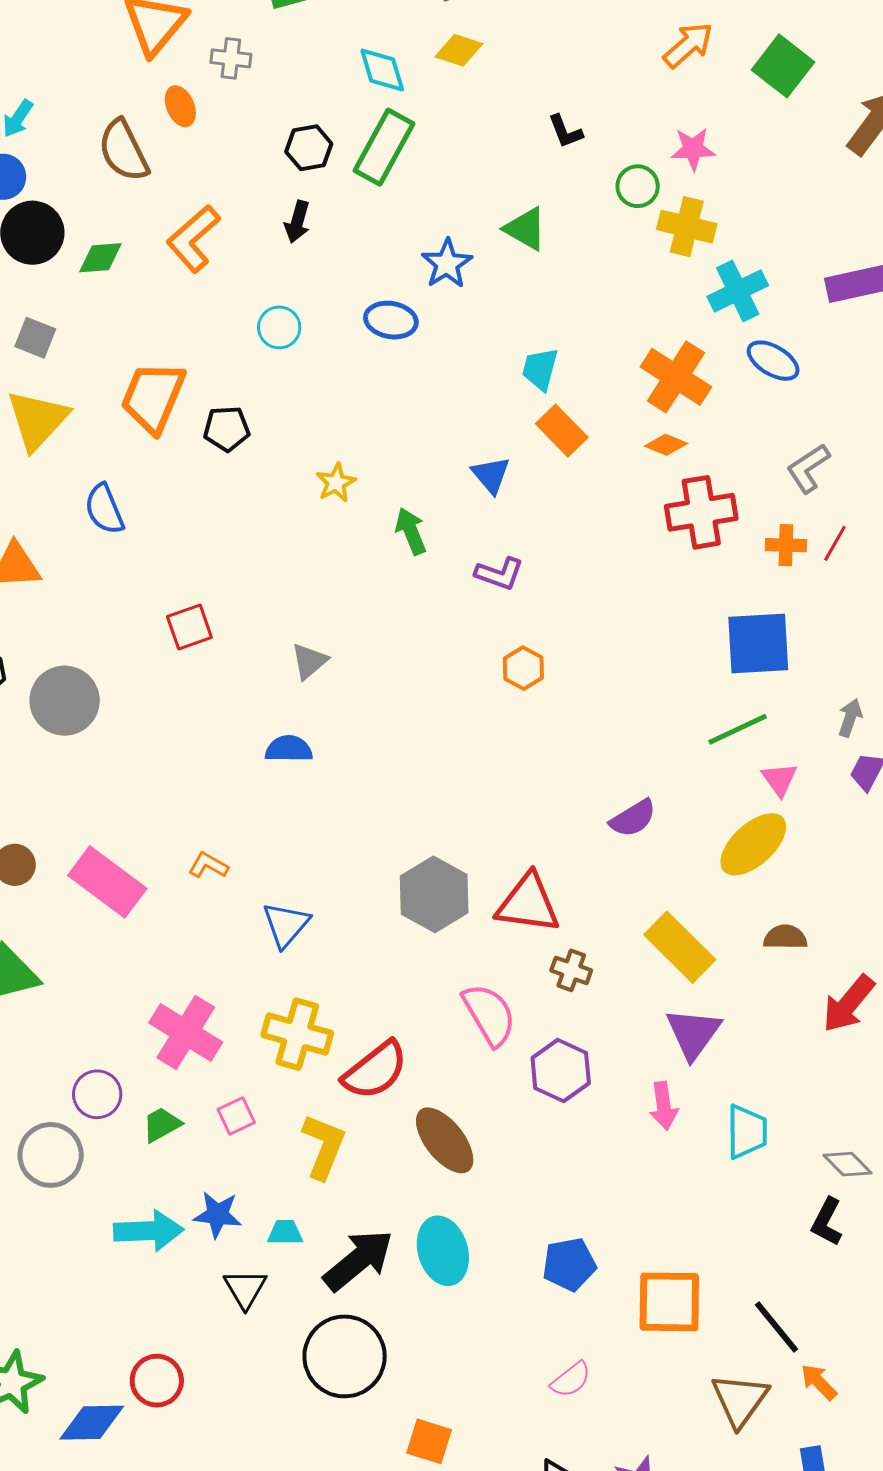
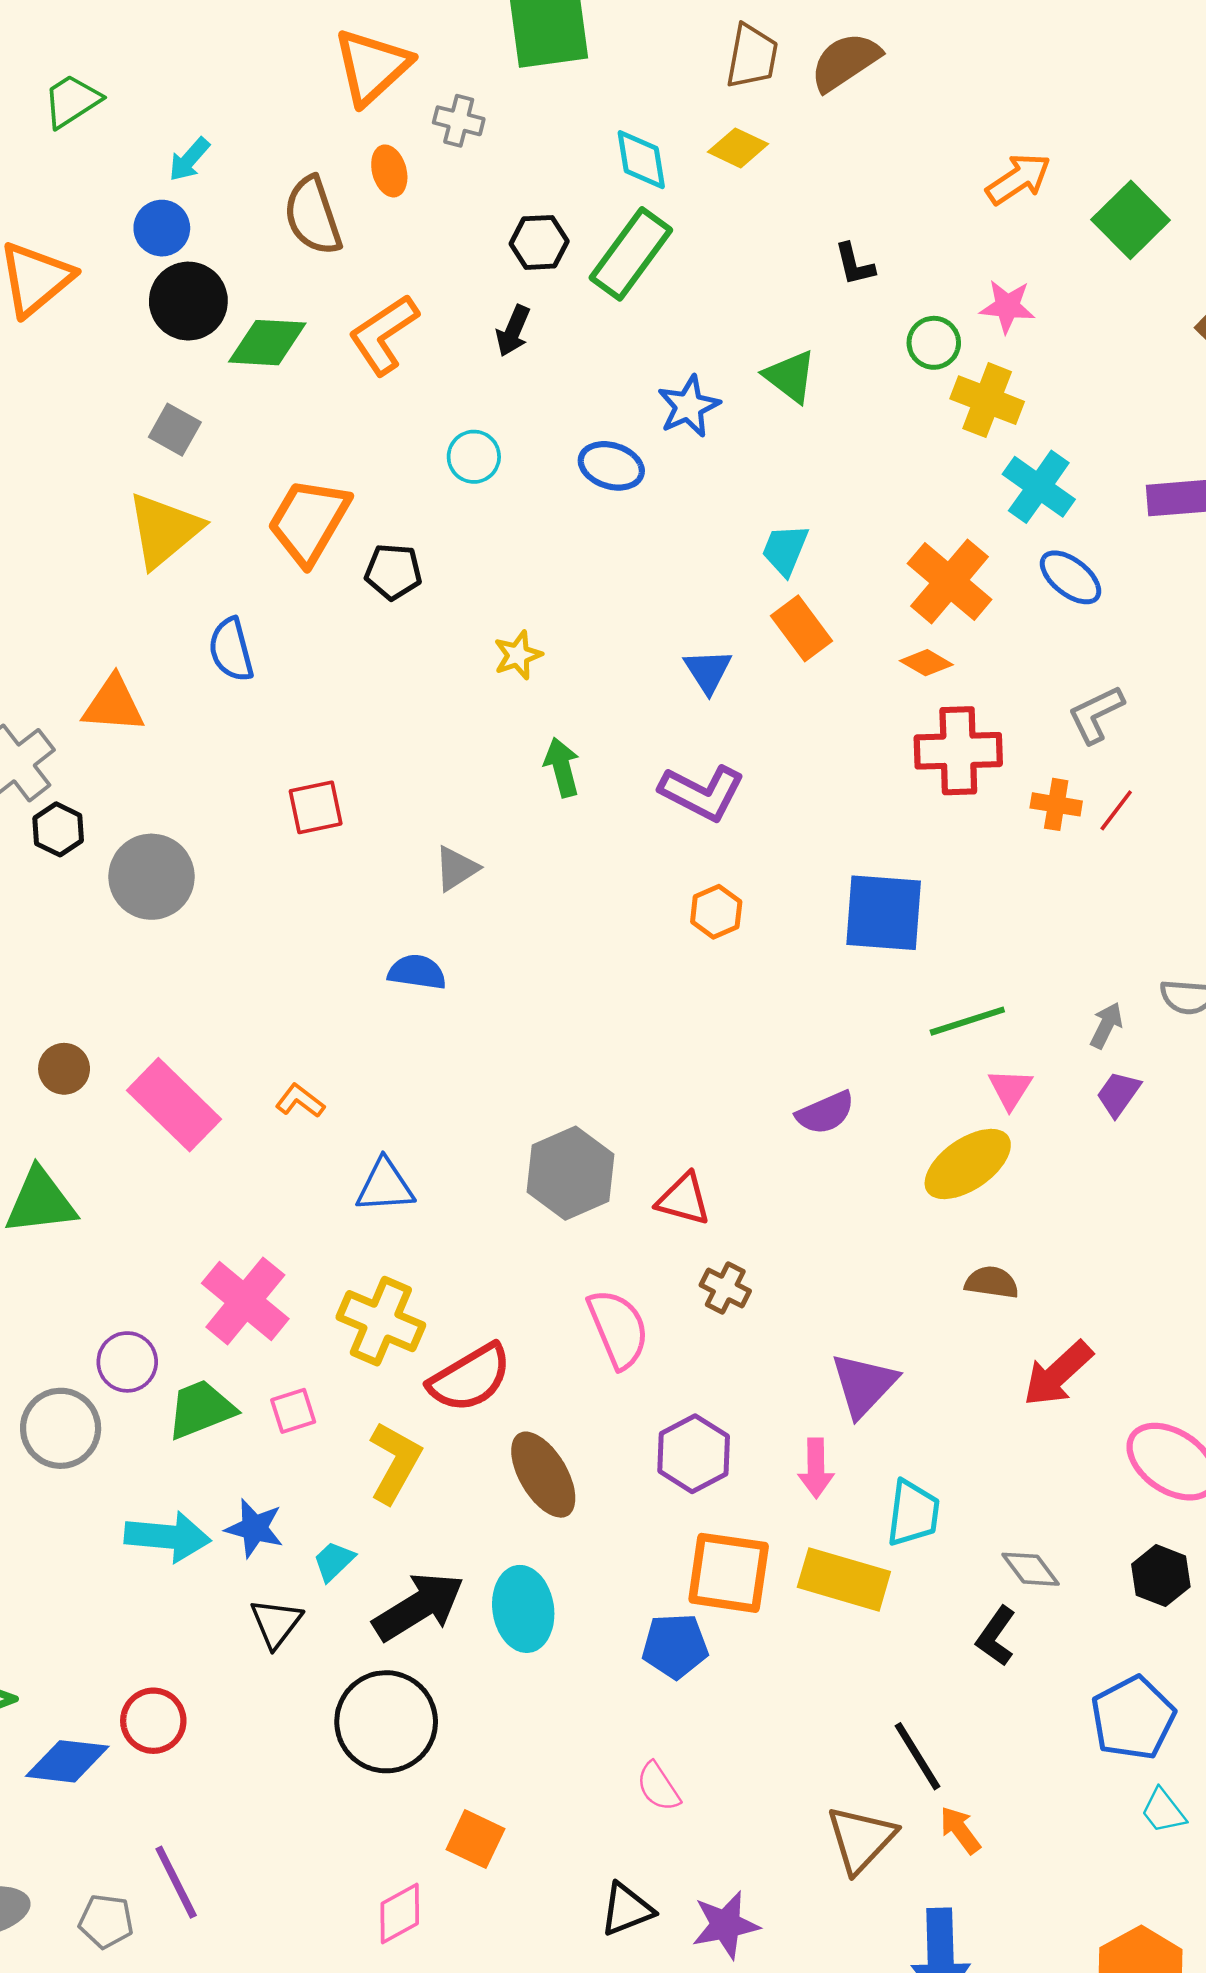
green diamond: (100, 258) -> (267, 343), size x1.4
cyan cross: (738, 291) -> (1039, 487), turned -36
green arrow: (411, 531) -> (562, 767), moved
purple L-shape: (499, 574) -> (702, 793), size x1.4
blue square: (758, 643) -> (884, 913), moved
red triangle: (528, 903) -> (684, 1199), size x0.7
blue triangle: (286, 925) -> (385, 1186), turned 38
yellow rectangle: (680, 947) -> (844, 1579), moved, turned -36
purple hexagon: (561, 1070) -> (694, 1454), moved
green trapezoid: (162, 1125) -> (201, 1409), size x1.4
cyan trapezoid: (285, 1233) -> (334, 1561), turned -51
orange square: (669, 1302) -> (729, 1573), moved
pink semicircle: (571, 1380) -> (658, 1787), turned 87

